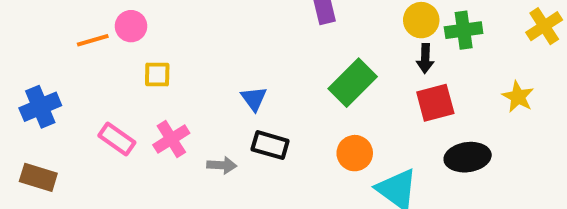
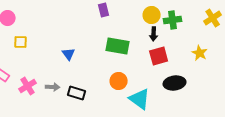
green rectangle: (353, 83) -> (118, 46), turned 55
pink cross: (171, 139) -> (28, 86), moved
black rectangle: (270, 145) -> (77, 93), moved

